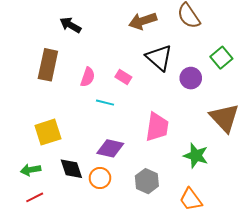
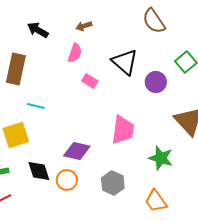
brown arrow: (143, 21) -> (84, 26), moved, size x0.6
pink semicircle: (88, 77) -> (75, 53), moved
cyan line: (105, 103) -> (36, 106), moved

